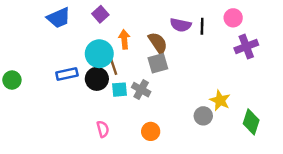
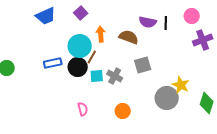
brown semicircle: (158, 43) -> (129, 37), turned -36
gray square: (158, 63) -> (143, 65), moved
brown line: (114, 67) -> (92, 57), turned 48
gray circle: (203, 116) -> (167, 98), size x1.5

